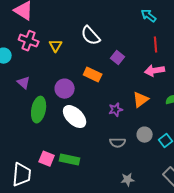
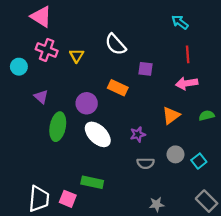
purple square: (118, 58) -> (145, 69), turned -32
purple star: (116, 110) -> (138, 134), moved
pink square: (47, 159) -> (68, 199), moved

